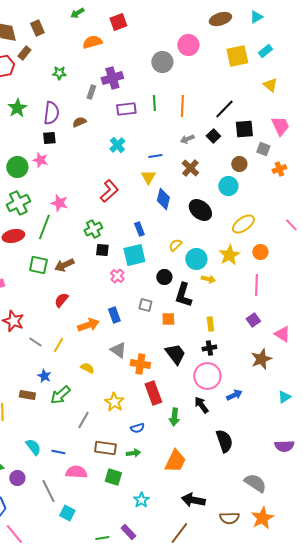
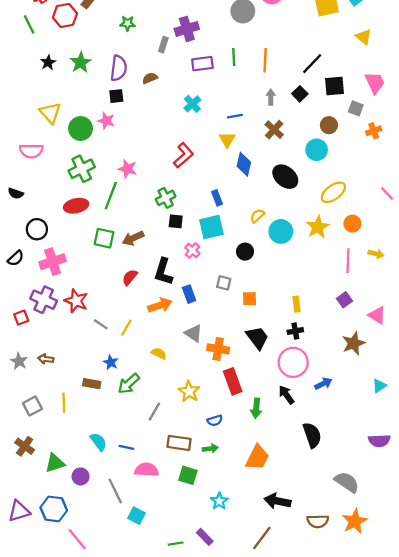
gray arrow: (187, 139) -> (271, 97), turned 112
yellow arrow: (208, 279) -> (376, 254), moved
black L-shape: (183, 295) -> (163, 272), moved

